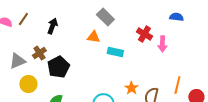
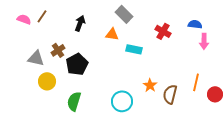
blue semicircle: (176, 17) -> (195, 24), moved
black arrow: (52, 26) -> (80, 23), moved
pink arrow: (162, 44) -> (204, 41), moved
gray triangle: (17, 61) -> (36, 58), turned 36

